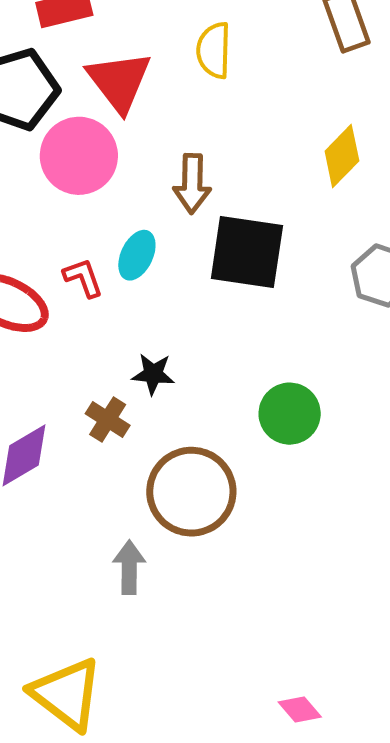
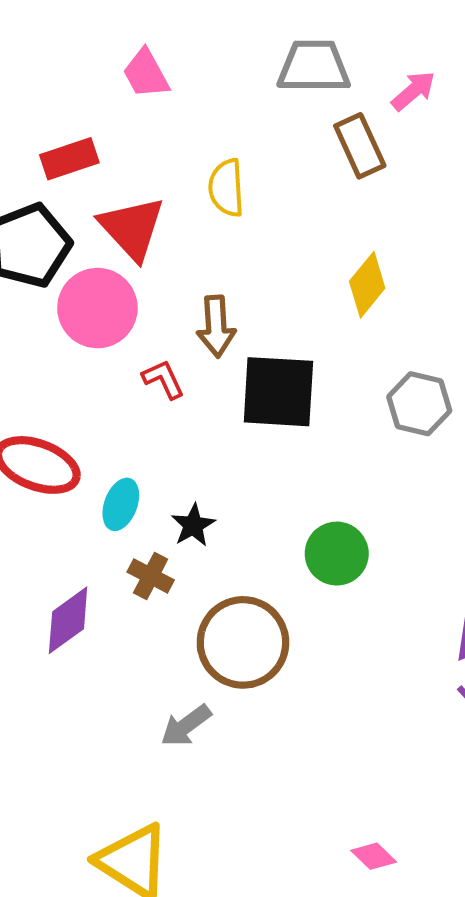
cyan ellipse: (137, 255) -> (121, 504), moved
red L-shape: (83, 278) -> (163, 379), moved
black star: (153, 374) -> (193, 525), turned -30
gray arrow: (129, 567) -> (186, 726), turned -122

